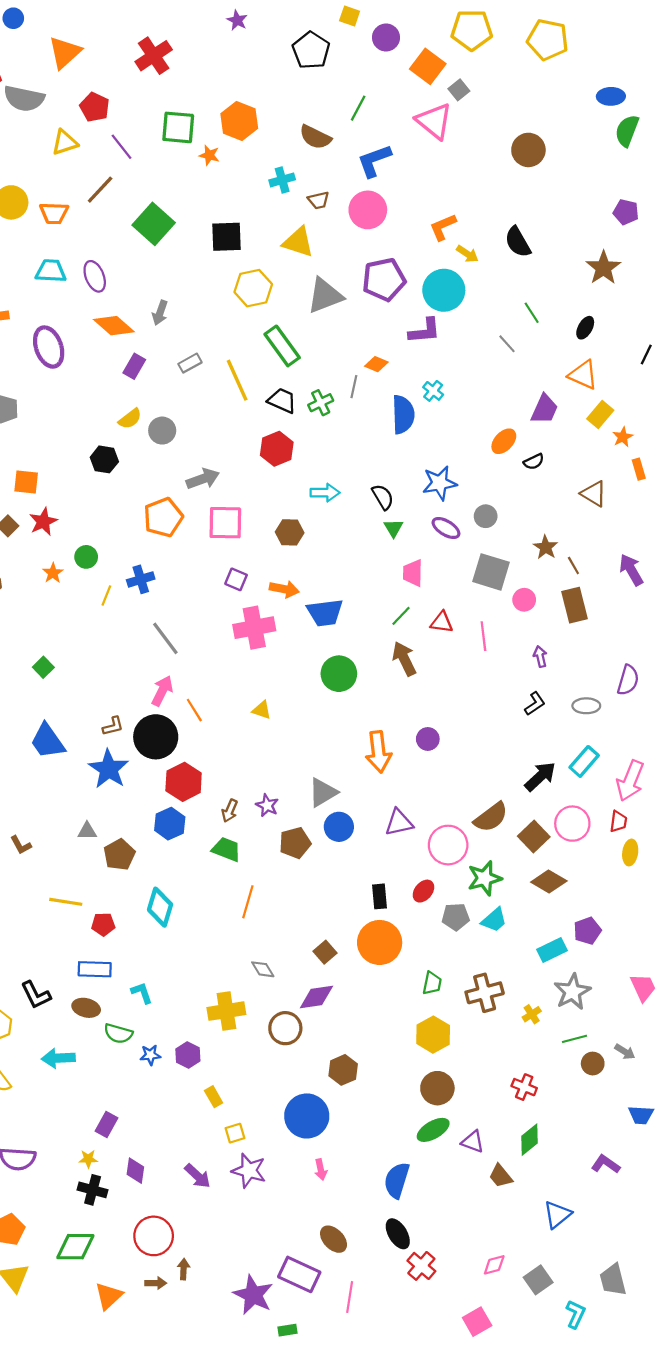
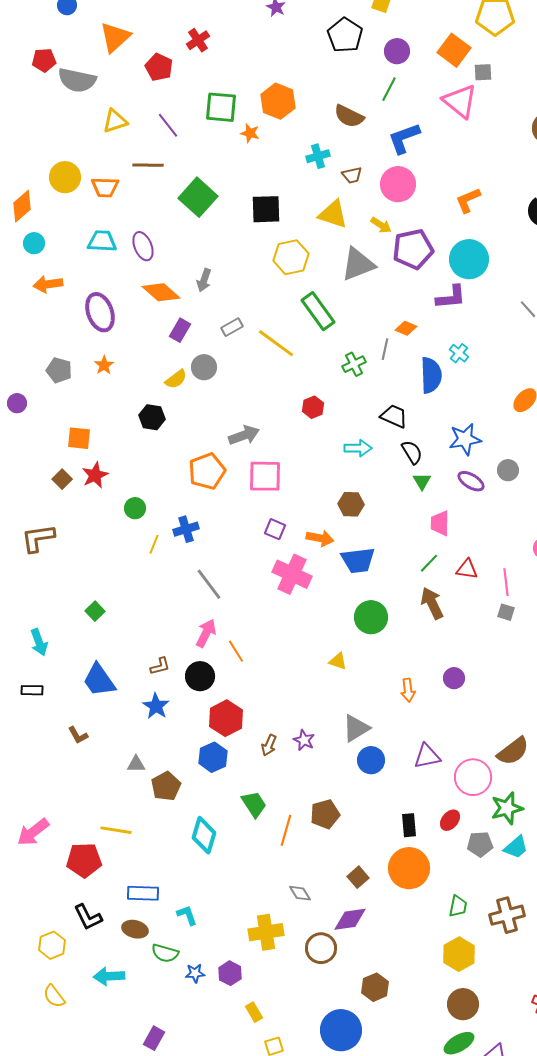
purple circle: (386, 37) -> (397, 51), moved
red cross: (154, 56) -> (198, 40), size x0.7
gray square: (459, 90) -> (483, 72), turned 36
red pentagon: (95, 107) -> (159, 67), moved
brown line: (100, 190) -> (148, 165), turned 48
yellow arrow: (467, 254) -> (381, 225), moved
yellow line: (237, 380) -> (276, 343), turned -30
black trapezoid: (282, 401) -> (394, 416), moved
gray circle: (162, 431) -> (204, 367), moved
red hexagon: (277, 449) -> (313, 407), size x0.7
brown hexagon: (290, 532) -> (351, 504), moved
gray square: (491, 572) -> (506, 612), moved, size x0.5
orange star: (53, 573) -> (104, 365), moved
pink cross: (254, 628) -> (292, 574), turned 36
yellow triangle: (262, 710) -> (338, 661), moved
black circle: (156, 737) -> (200, 676), size x0.7
orange arrow: (379, 752) -> (408, 690), size x0.6
blue star: (109, 769) -> (156, 706), size x0.7
brown pentagon: (295, 843) -> (325, 814), moved
brown L-shape: (21, 845) -> (78, 735), moved
green trapezoid: (226, 849) -> (254, 804), moved, turned 36
red pentagon: (103, 924) -> (84, 860), moved, size x1.6

